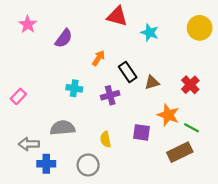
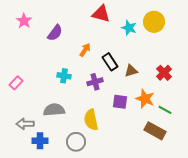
yellow circle: (200, 28) -> (154, 22), moved
purple square: (142, 132) -> (120, 102), moved
yellow semicircle: (106, 139) -> (91, 120), size x1.5
brown rectangle: (180, 152) -> (155, 131), turned 55

